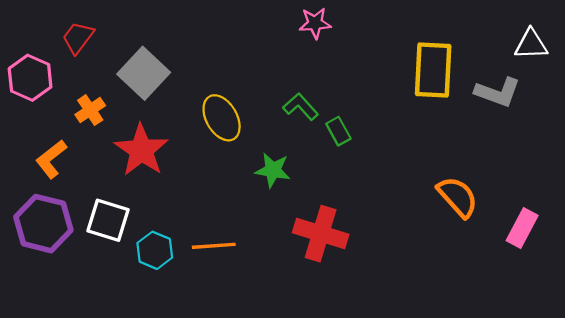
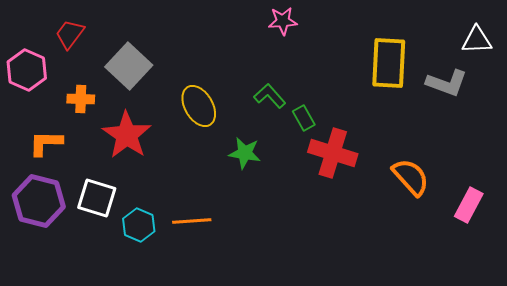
orange cross: (90, 110) -> (81, 99), turned 36
orange L-shape: (51, 159) -> (46, 143), turned 39
red cross: (321, 234) -> (333, 153), moved

